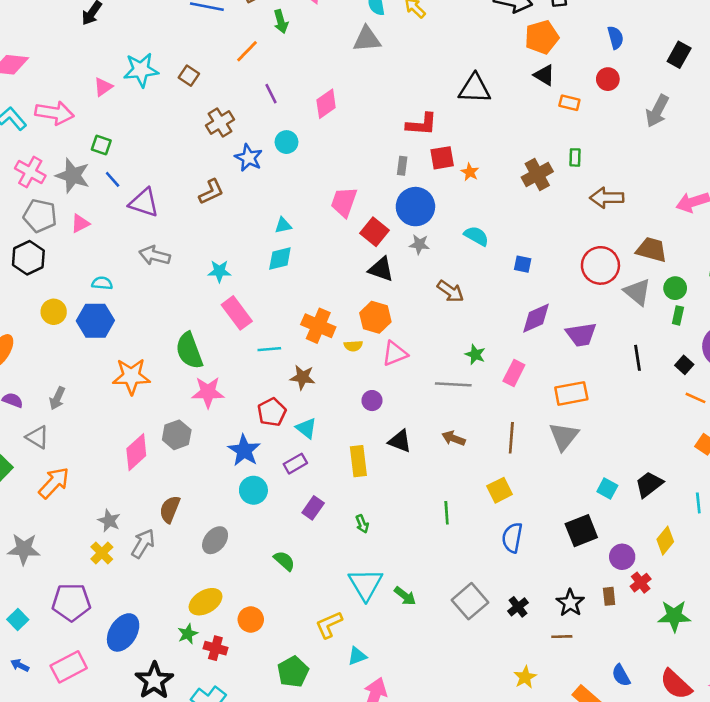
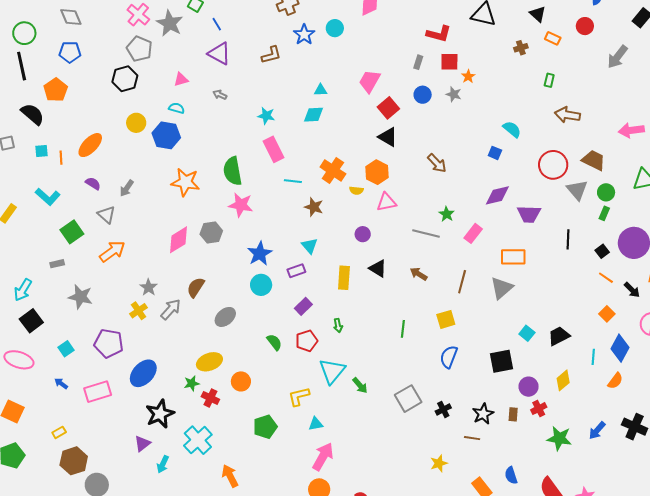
brown cross: (537, 174) -> (521, 48), moved, size x0.6
blue line: (113, 179) -> (217, 24), moved
blue circle: (415, 207) -> (423, 95), size x0.6
pink triangle: (80, 224) -> (181, 79), moved
cyan semicircle: (476, 236) -> (512, 129), moved
gray star: (419, 244) -> (454, 94), moved
gray arrow: (155, 255) -> (220, 95), size x0.6
red pentagon: (272, 412) -> (307, 341), moved

